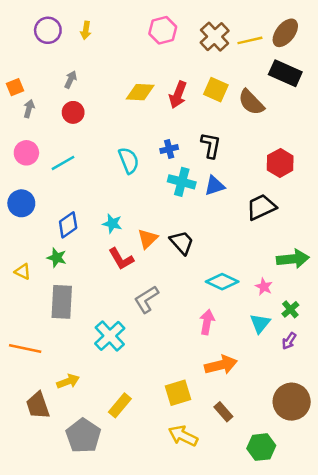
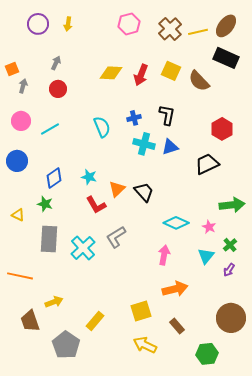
cyan cross: (110, 336) -> (83, 248), moved

